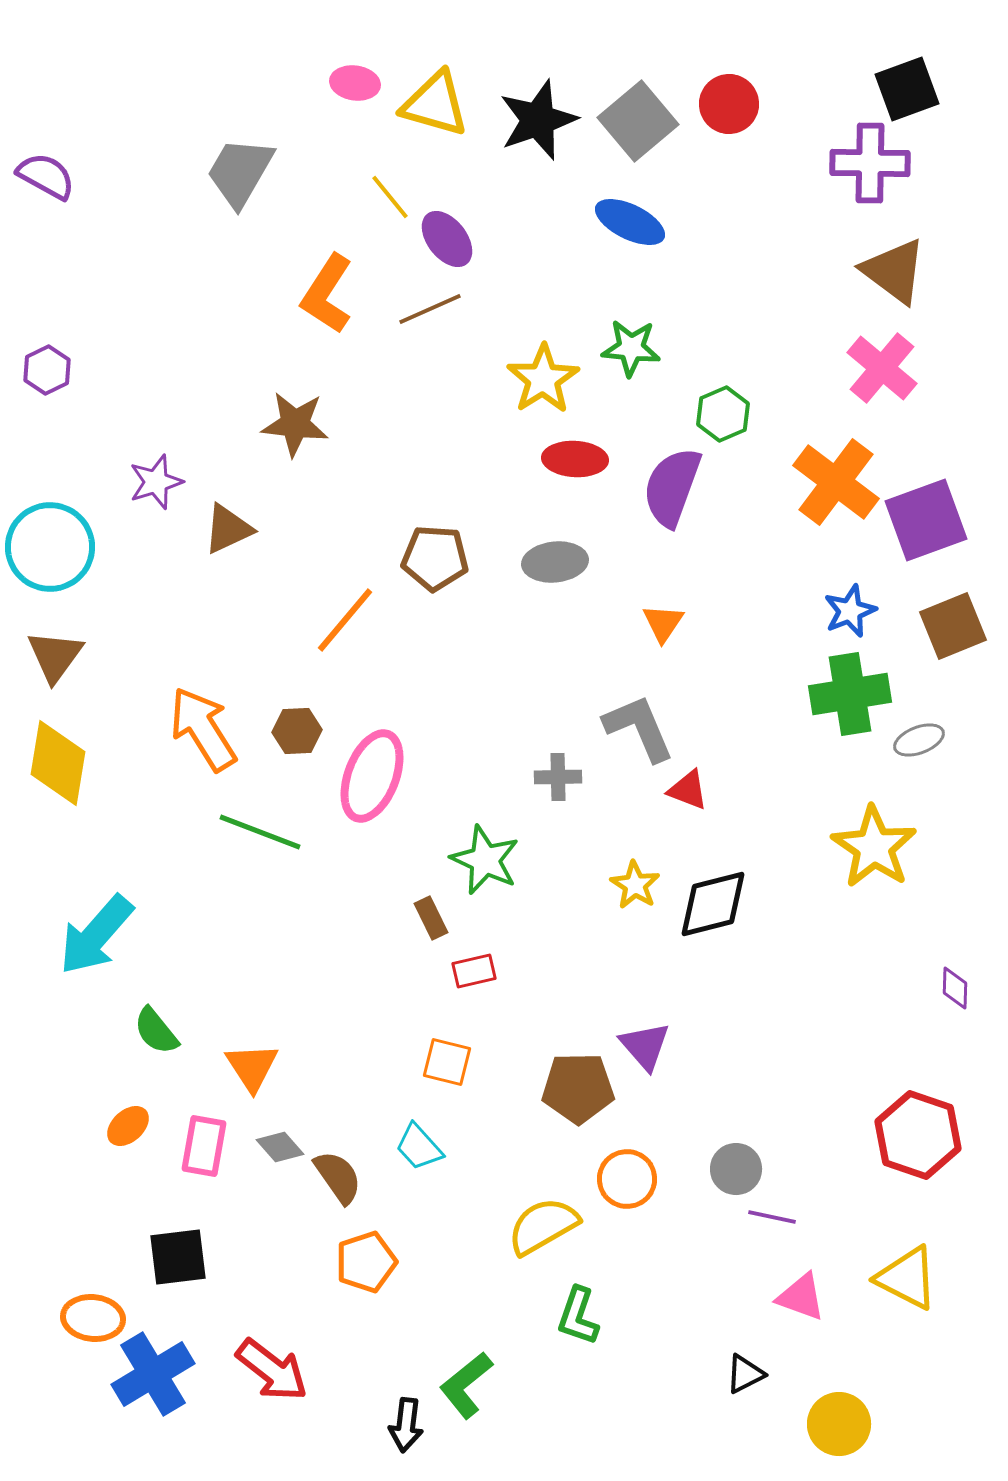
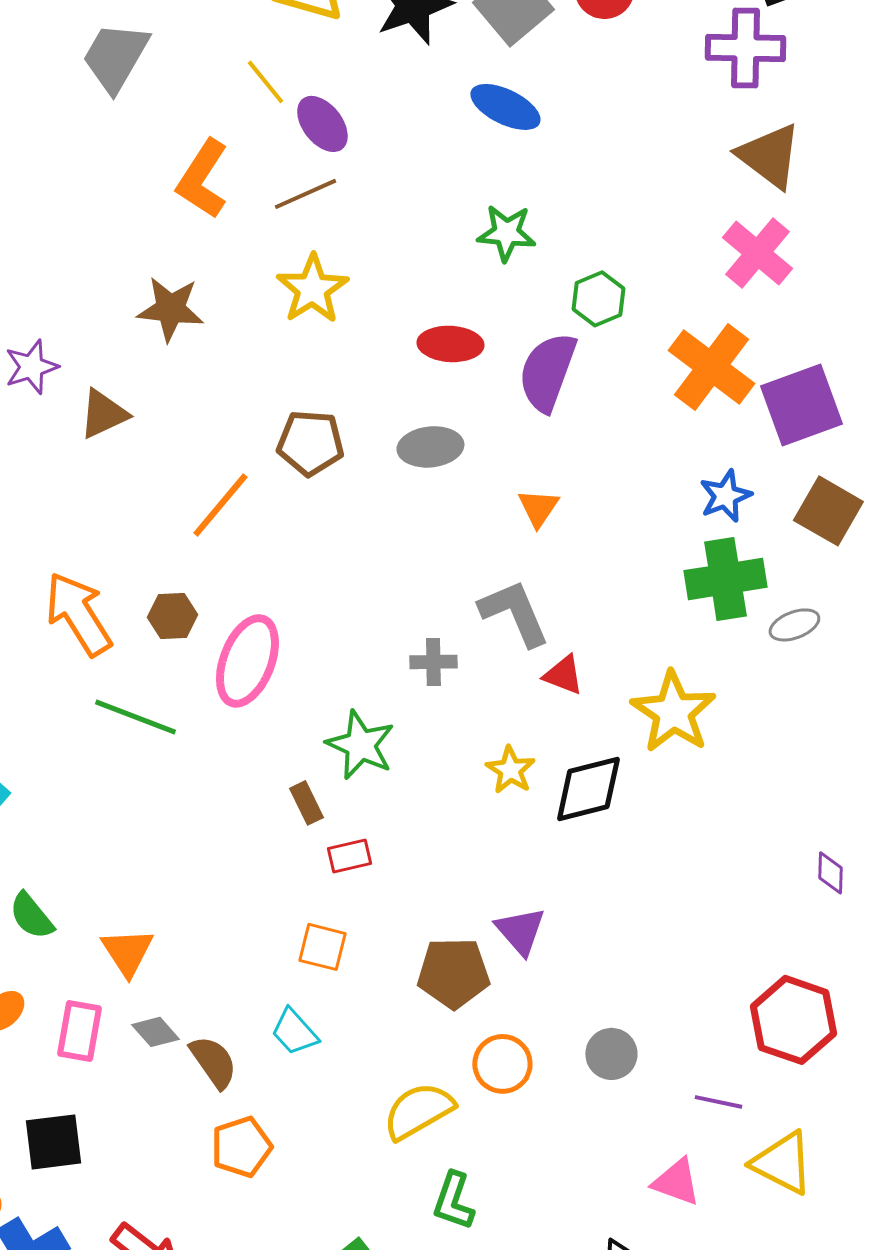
yellow star: (543, 379) -> (312, 289), moved
brown square: (953, 626) -> (828, 511), turned -38
yellow star: (874, 847) -> (673, 712), moved
purple line: (772, 1217) -> (718, 1102), moved

